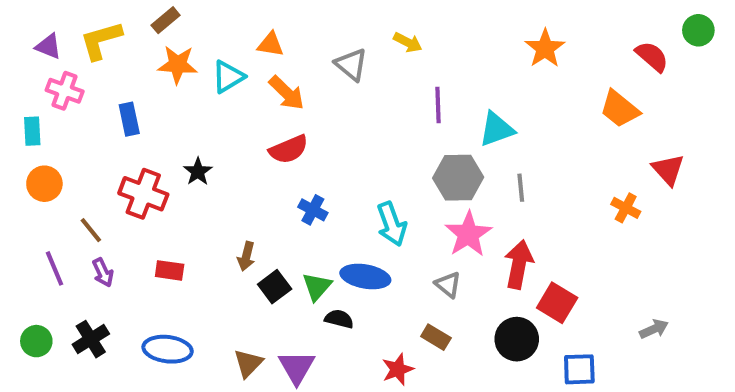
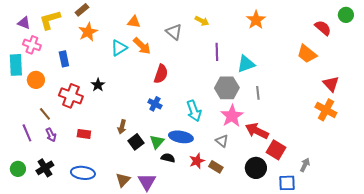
orange star: (545, 48) -> (256, 20), moved
orange star: (178, 65) -> (88, 32), turned -30
cyan triangle: (228, 77) -> (119, 48), moved
cyan rectangle: (32, 131) -> (16, 65), size x1.5
red semicircle: (289, 149) -> (161, 74), moved, turned -48
orange circle: (44, 184) -> (36, 80), moved
orange cross: (626, 208) -> (326, 110), moved, size x1.5
red arrow: (519, 264) -> (257, 131), turned -75
gray arrow: (654, 329) -> (305, 165), moved, turned -40
red star: (398, 369) -> (197, 161), moved

